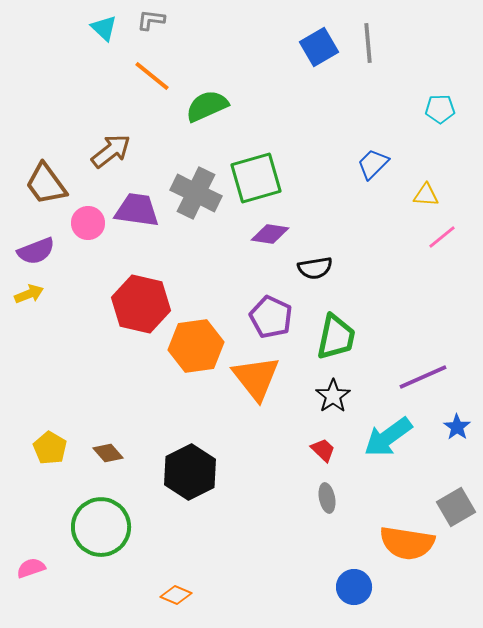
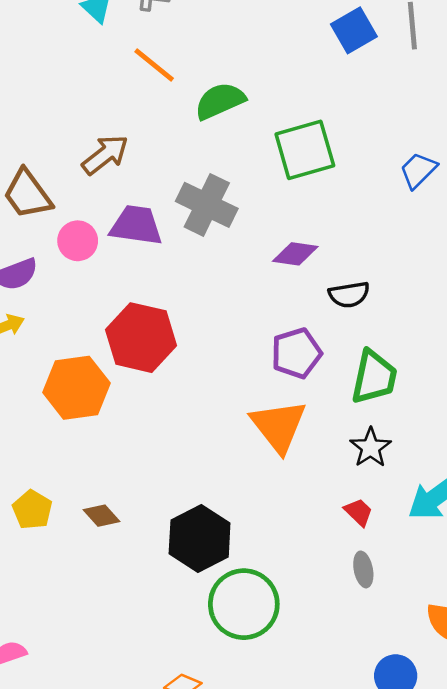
green square: (256, 178) -> (305, 150), moved
purple pentagon: (271, 317) -> (296, 353), turned 30
orange hexagon: (196, 346) -> (76, 388), moved
green circle: (101, 527) -> (244, 604), moved

